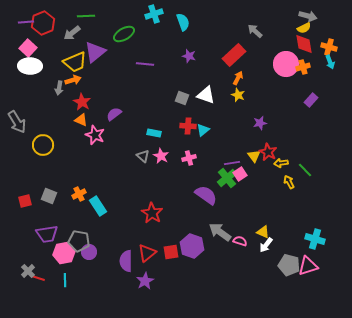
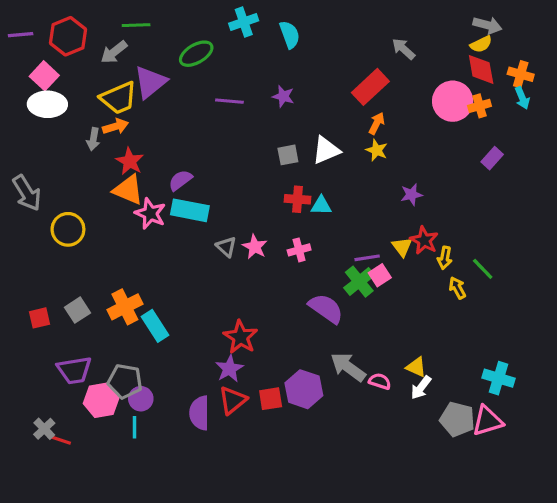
purple line: (26, 22) -> (21, 35), moved
purple star: (189, 56) -> (283, 96), moved
white triangle: (206, 95) -> (326, 150), turned -42
gray square: (182, 98) -> (288, 155), turned -32
orange triangle: (81, 120) -> (128, 190), size x1.5
cyan triangle: (203, 130) -> (321, 206), turned 40
cyan rectangle: (154, 133) -> (190, 210), moved, size x1.6
yellow arrow: (281, 163) -> (445, 258), turned -72
orange cross: (79, 194) -> (125, 307), size x1.5
gray square: (49, 196) -> (77, 310), turned 35
cyan line: (65, 280) -> (134, 427), moved
purple star: (145, 281) -> (229, 369), moved

